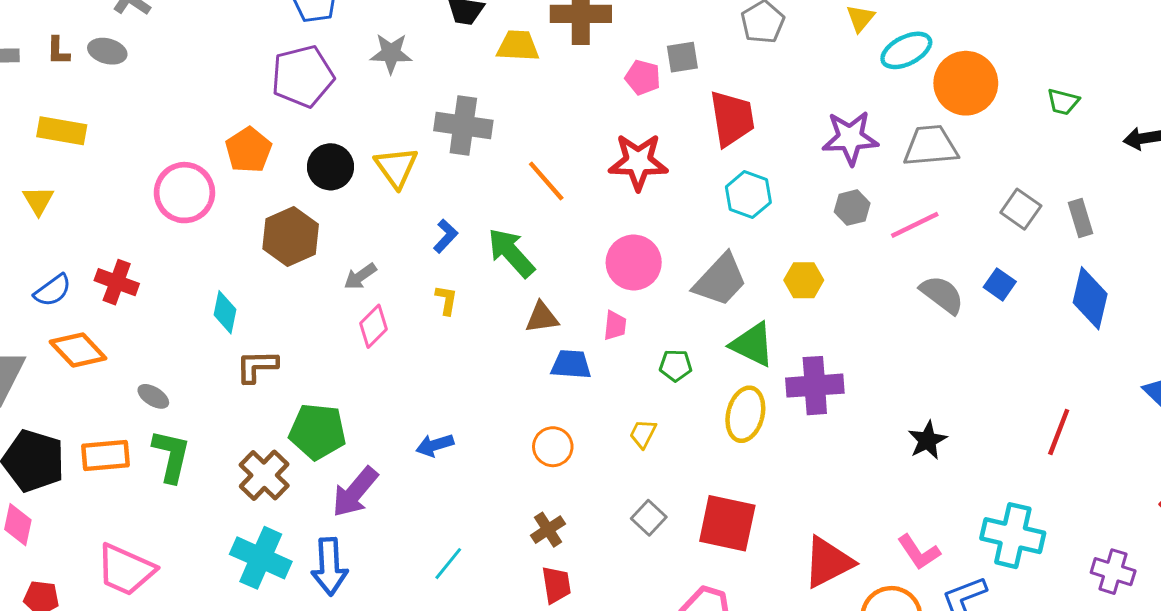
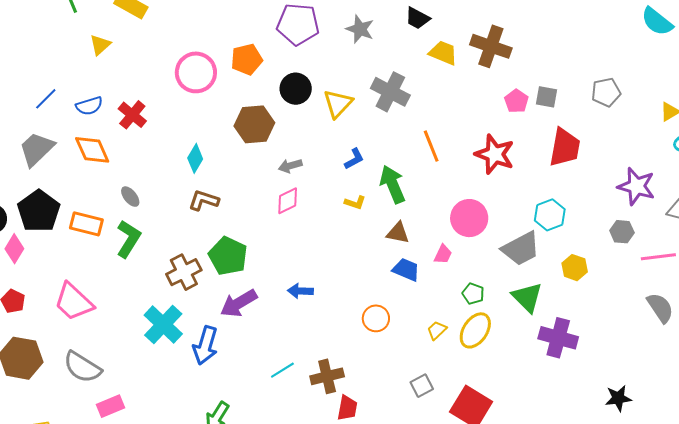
cyan hexagon: (748, 195) -> (550, 215), moved
yellow L-shape: (446, 300) -> (355, 203), moved, turned 80
yellow ellipse: (745, 414) -> (475, 330), moved
brown cross: (548, 530) -> (327, 376), moved, size x1.4

